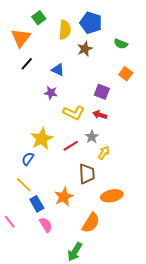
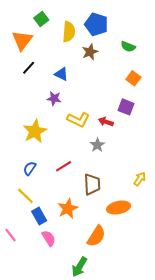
purple square: (102, 92) -> (126, 107), moved
yellow star: (42, 139) -> (35, 131), moved
red line: (71, 146) -> (64, 166), moved
yellow arrow: (104, 153) -> (140, 179), moved

